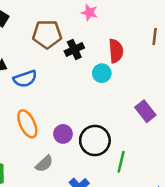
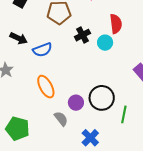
black cross: (74, 49) -> (82, 35), moved
purple circle: (63, 134) -> (76, 103), moved
gray semicircle: (44, 164) -> (61, 119), turned -84

